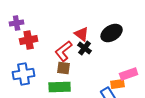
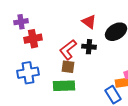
red triangle: (82, 34) -> (89, 22), moved
black cross: (85, 48) -> (89, 47), turned -32

